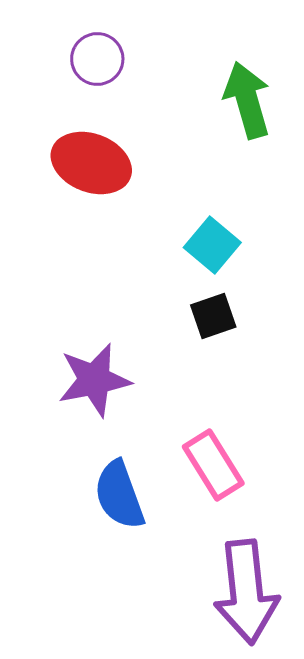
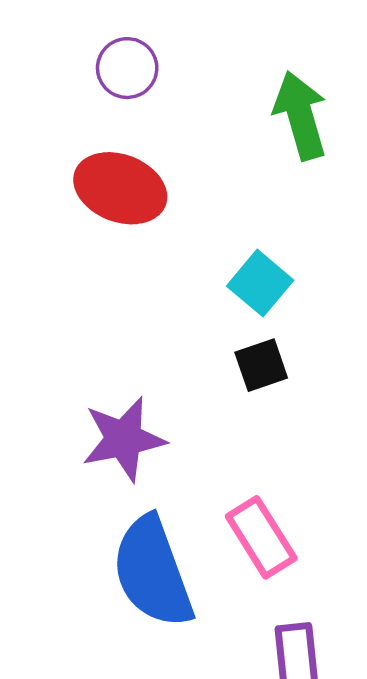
blue semicircle: (119, 495) -> (153, 572), size x1.4

